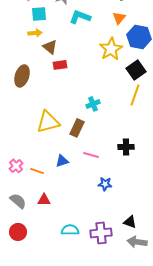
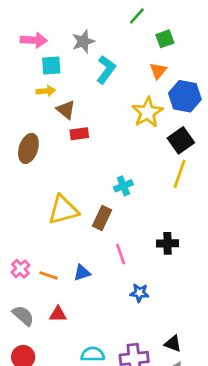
cyan L-shape: (80, 17) -> (106, 70), turned 105
pink line: (91, 155) -> (121, 254), turned 56
blue triangle: (62, 161) -> (82, 273), moved

